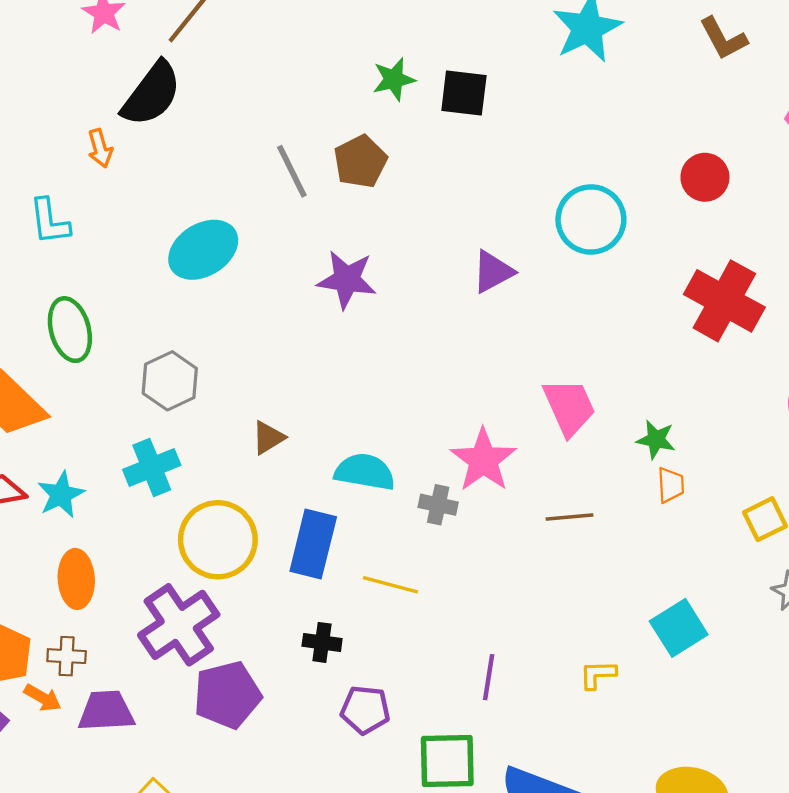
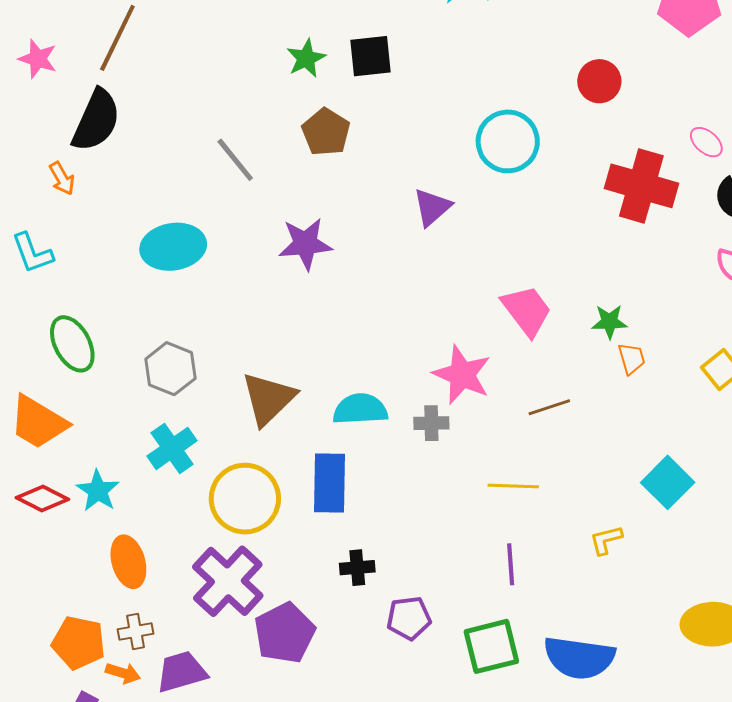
brown pentagon: (360, 162) -> (326, 132), moved
cyan ellipse: (203, 250) -> (173, 247), turned 36
brown triangle: (268, 438) -> (268, 399), size x1.8
yellow line: (390, 585) -> (513, 486), moved

